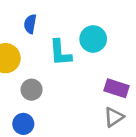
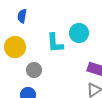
blue semicircle: (30, 24) -> (22, 16), moved

